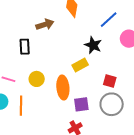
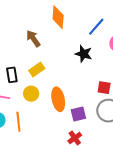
brown arrow: (45, 24) -> (33, 39), turned -102
black rectangle: (25, 47) -> (12, 75), moved
yellow rectangle: (80, 65) -> (37, 70), moved

